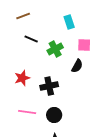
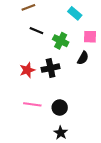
cyan rectangle: (69, 22) -> (75, 13), turned -32
green cross: (55, 49) -> (61, 41), turned -35
black cross: (49, 86) -> (51, 68), moved

